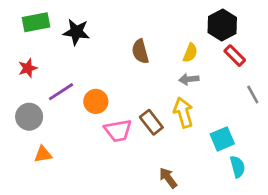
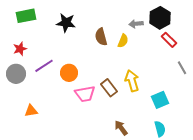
black star: (76, 32) -> (66, 23), moved
yellow semicircle: (190, 53) -> (123, 41), moved
gray arrow: (189, 79) -> (136, 24), moved
gray circle: (29, 117) -> (16, 74), moved
cyan semicircle: (238, 167) -> (160, 129), moved

